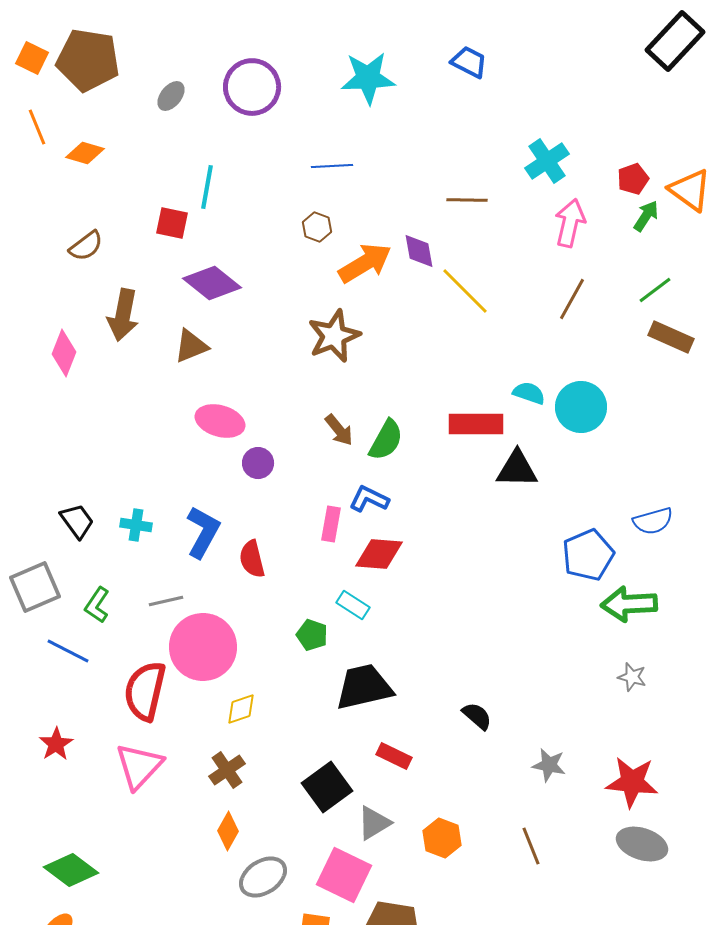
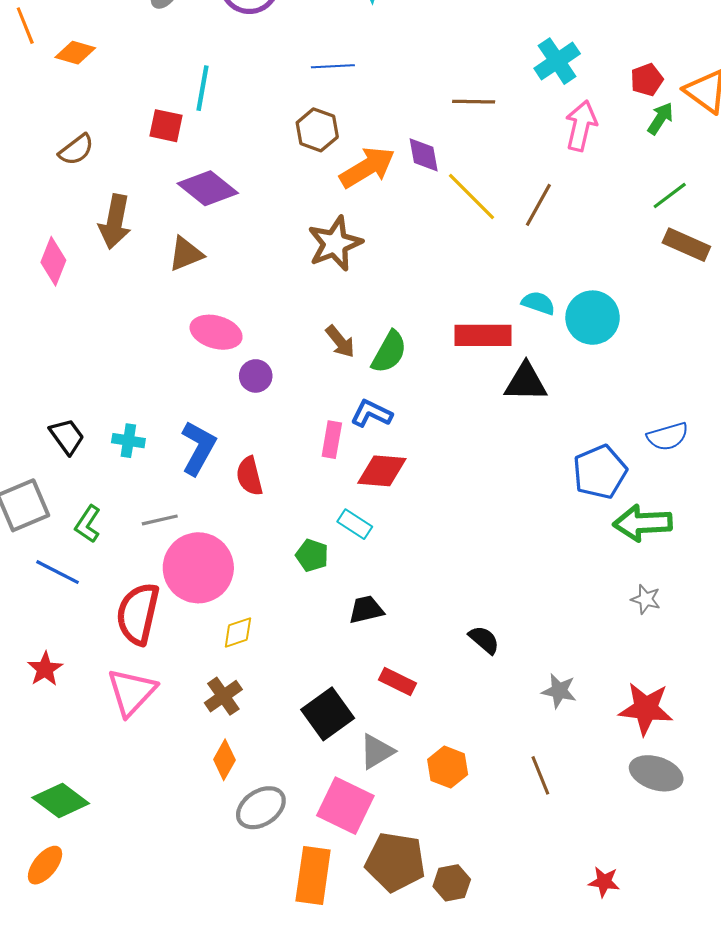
brown hexagon: (317, 227) -> (317, 130), size x1.4
brown line: (572, 299) -> (538, 205), moved
black trapezoid: (364, 687) -> (366, 610), size x0.6

